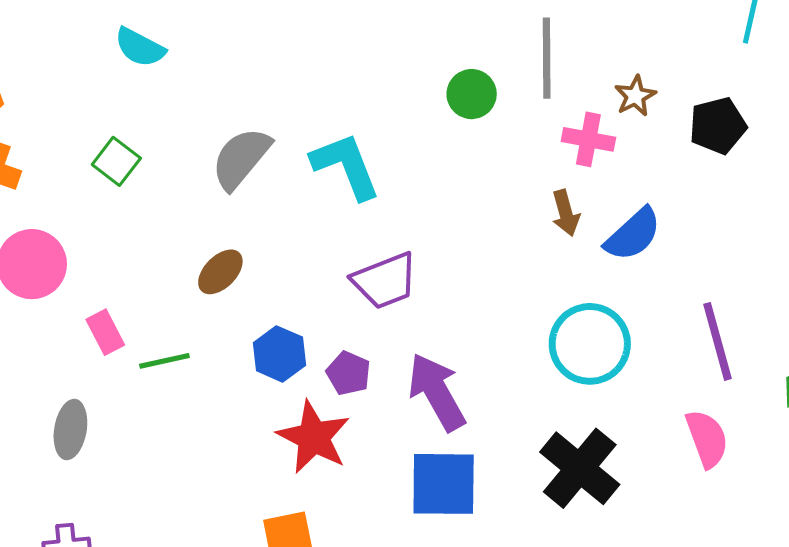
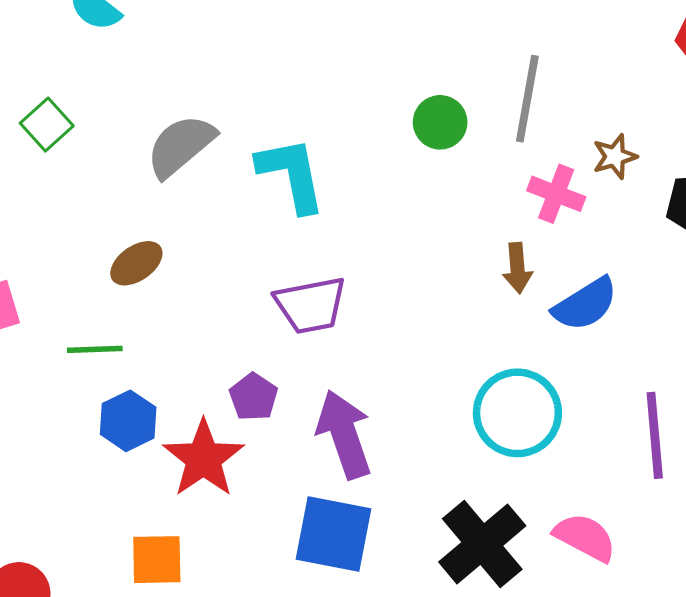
blue hexagon: (279, 354) -> (128, 421), moved
green line: (164, 361) -> (95, 349), moved
pink semicircle: (707, 439) -> (585, 537), moved, turned -52

